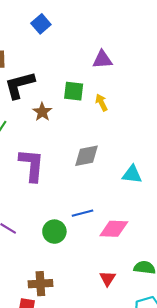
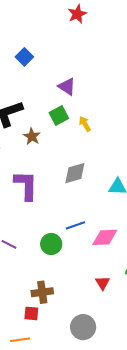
purple triangle: (102, 60) -> (67, 86), moved, turned 42
green square: (74, 91) -> (59, 115), turned -30

